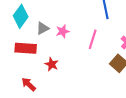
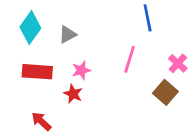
gray triangle: (43, 28) -> (68, 34), moved
pink star: (63, 31) -> (81, 70), moved

